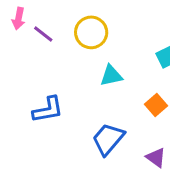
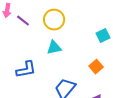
cyan triangle: (111, 76) -> (54, 48), moved

